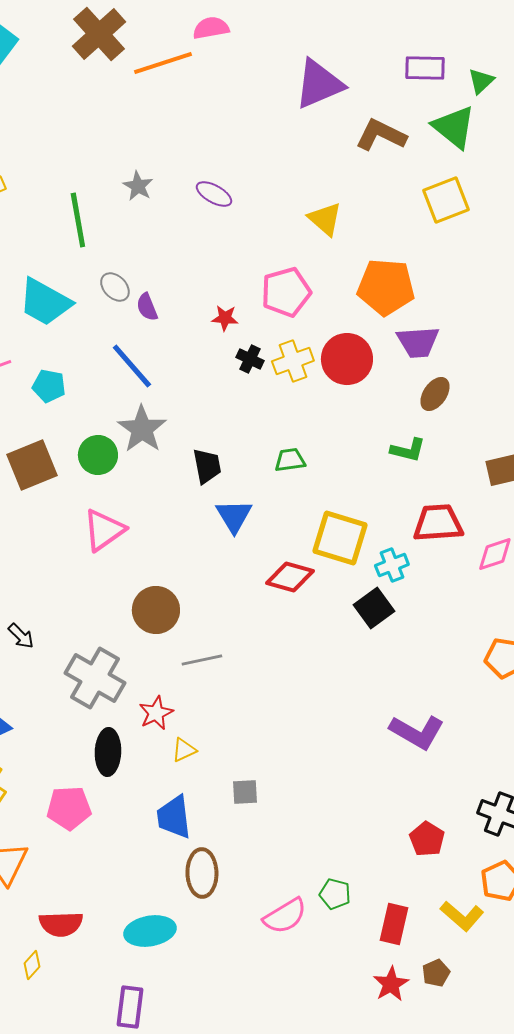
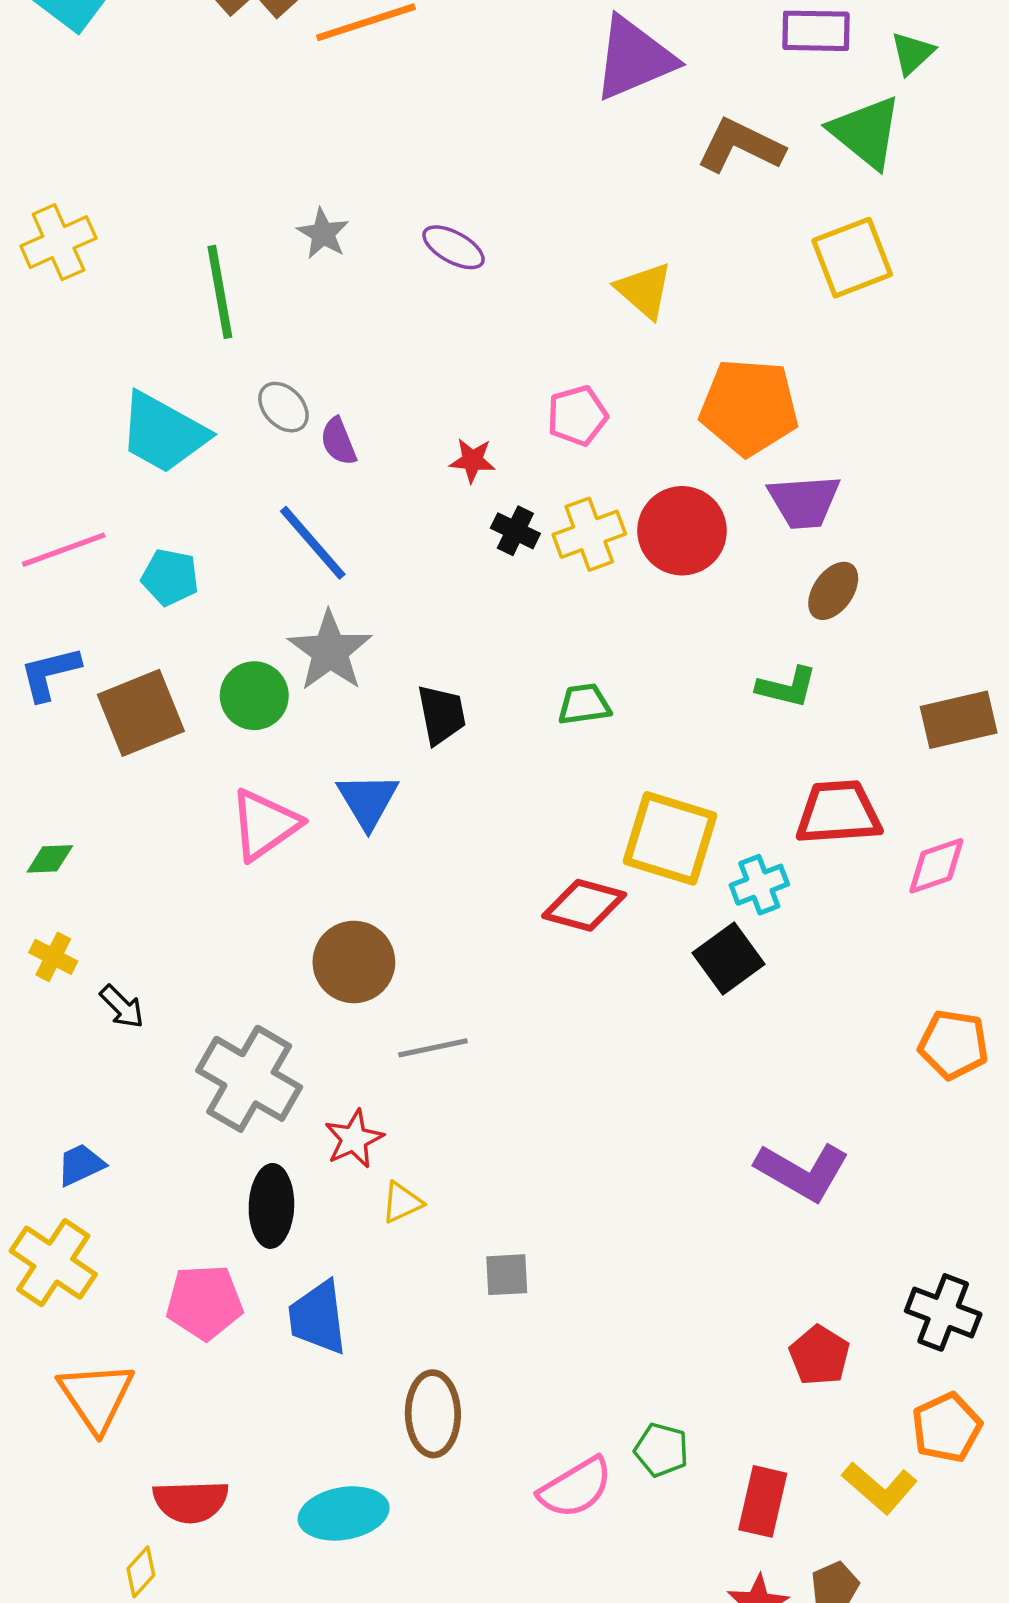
pink pentagon: (286, 292) -> (577, 416), size x0.7
blue triangle: (234, 516) -> (368, 800), moved
blue trapezoid: (174, 817) -> (318, 1318), moved

